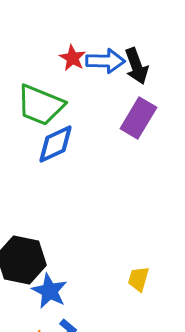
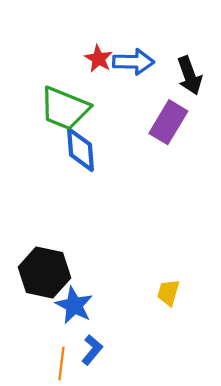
black arrow: (136, 66) -> (190, 76), moved
blue diamond: (55, 144) -> (80, 150), turned -69

